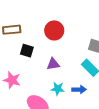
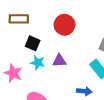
cyan star: (58, 89) -> (38, 63), moved

